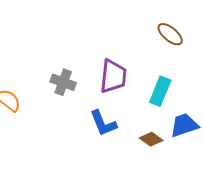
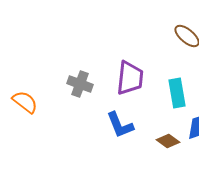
cyan rectangle: (160, 91) -> (177, 93), turned -32

